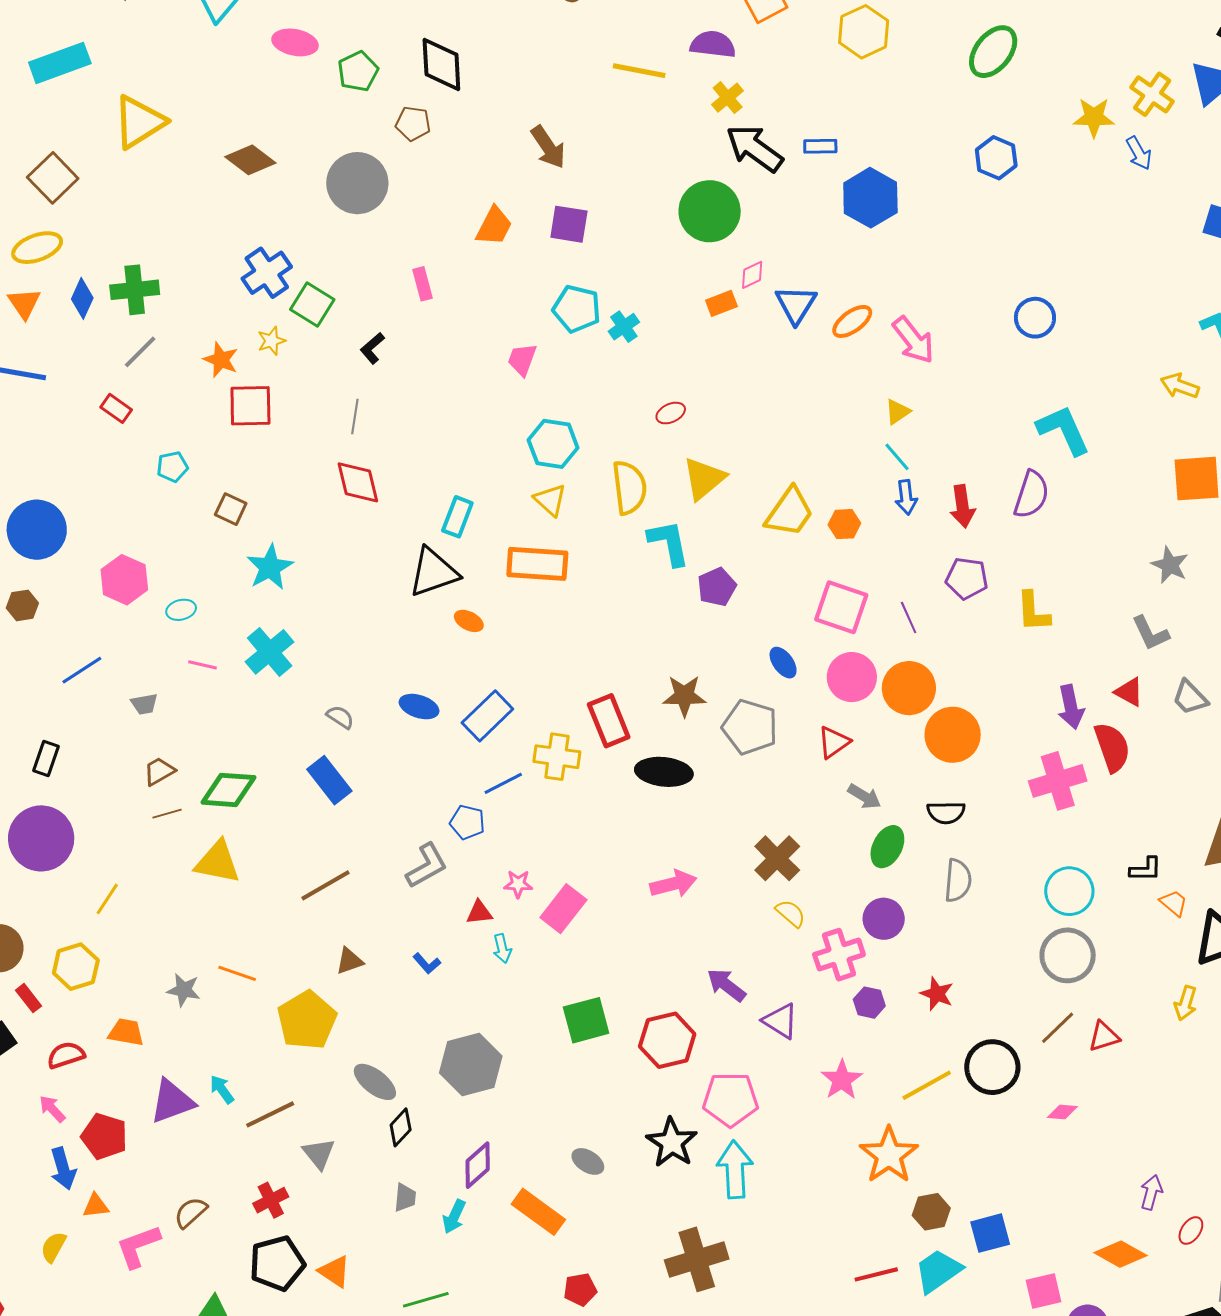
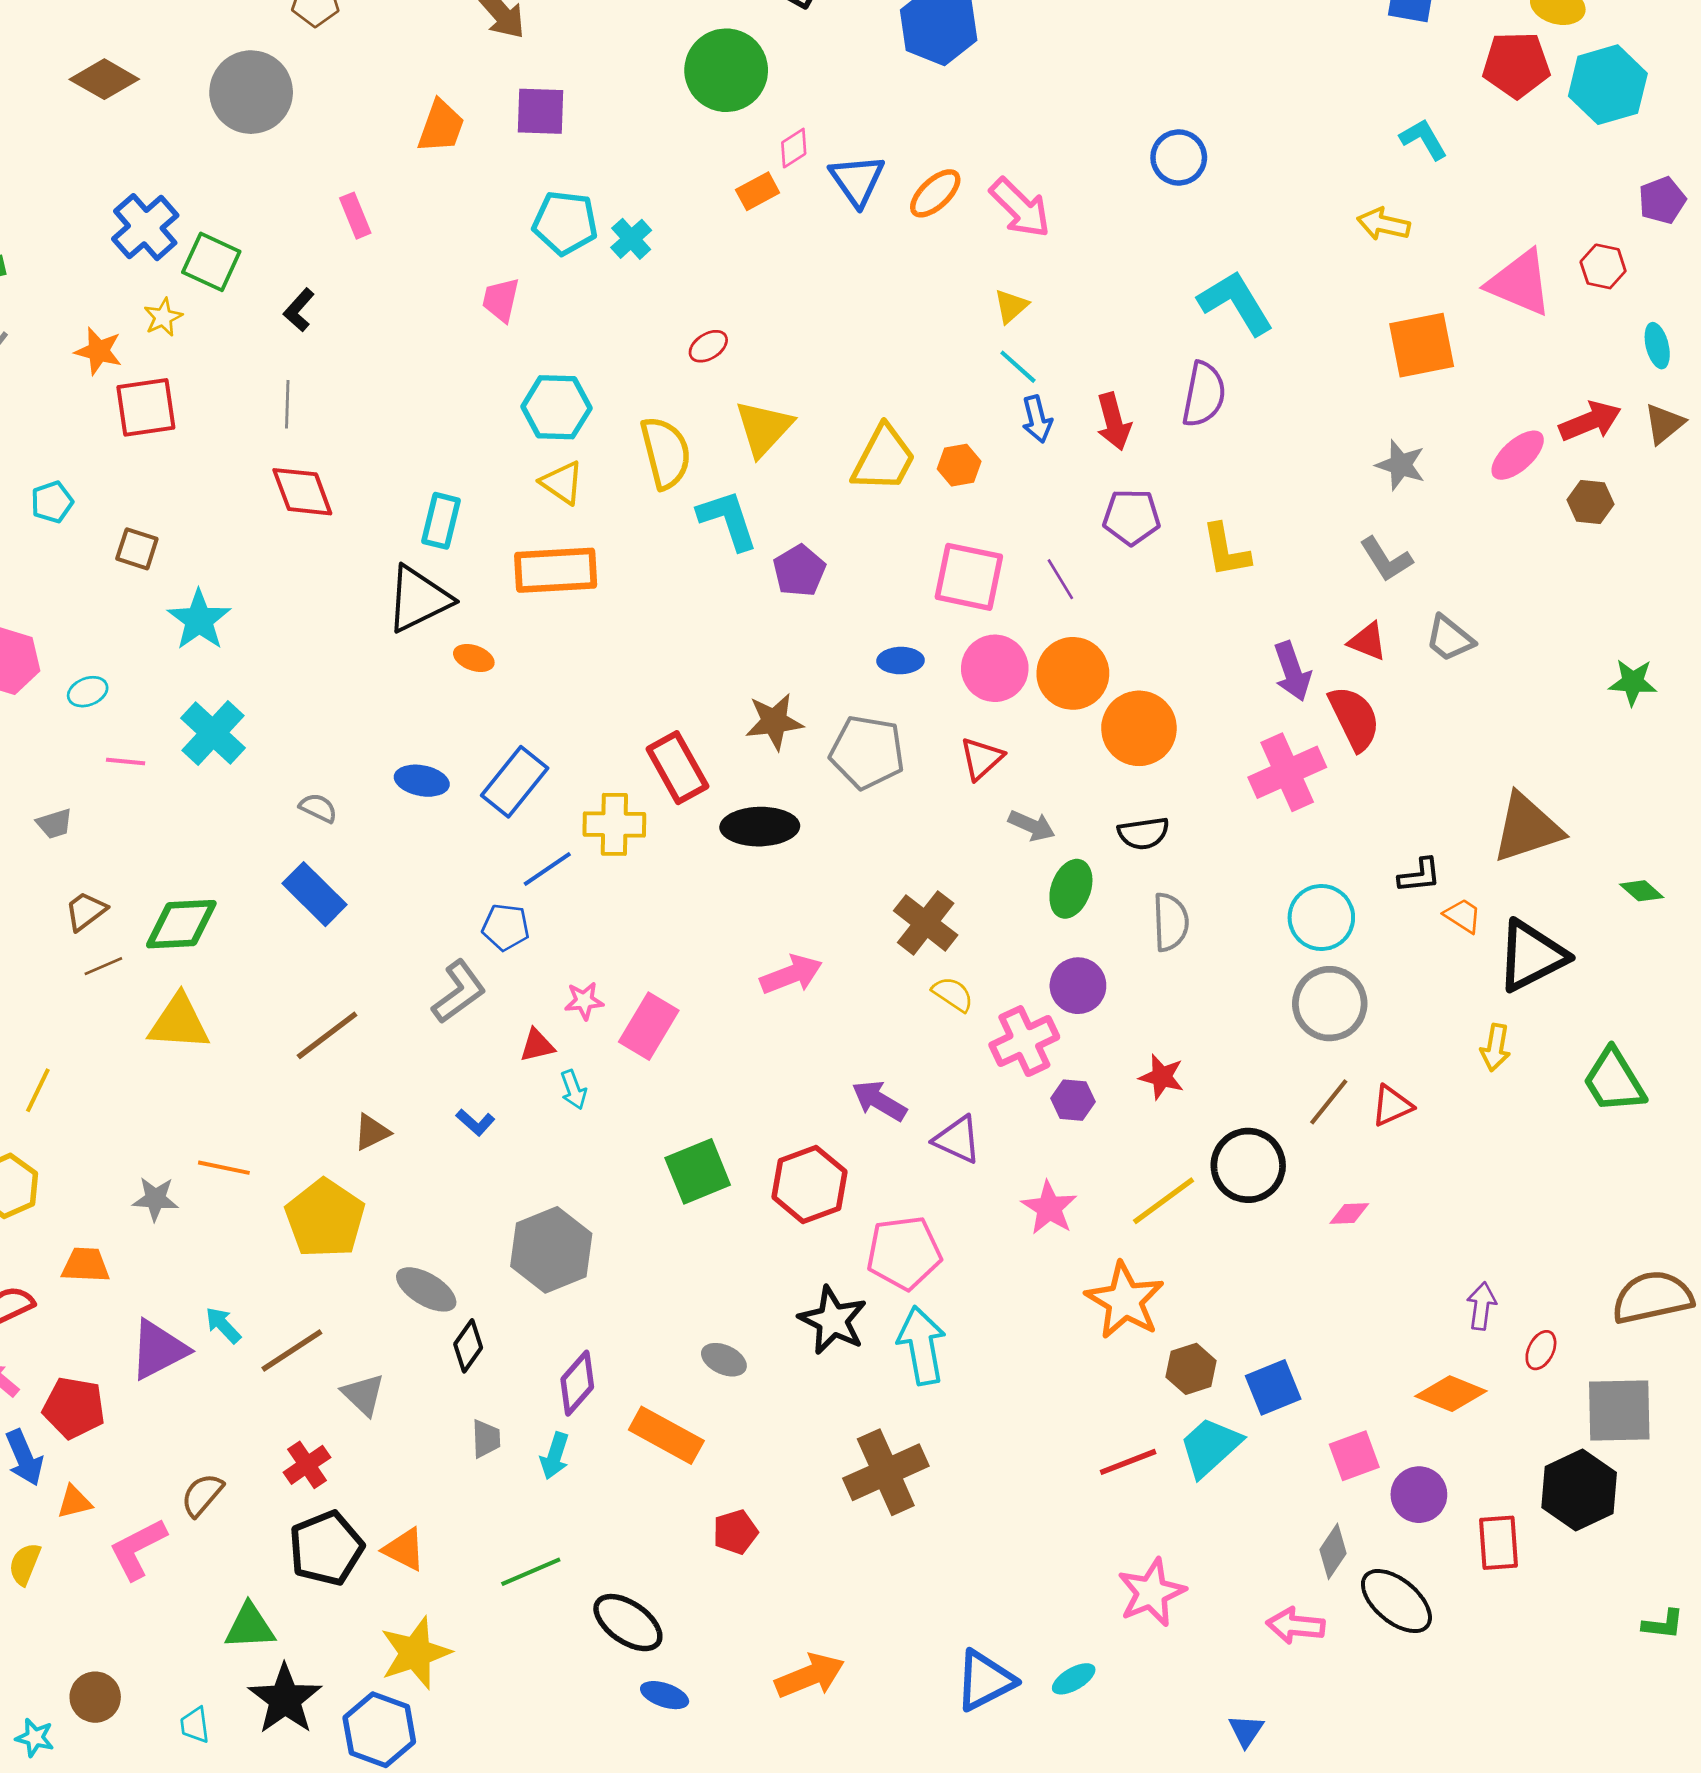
blue ellipse: (783, 663) -> (901, 661), turned -48

